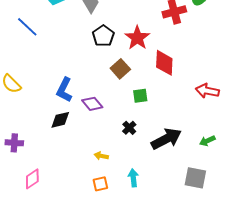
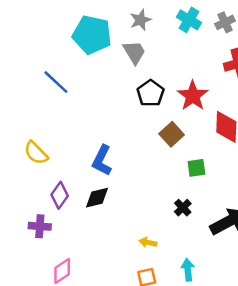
purple diamond: (92, 104) -> (60, 195), moved, turned 75

